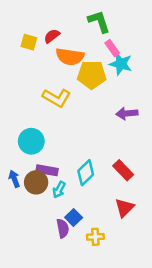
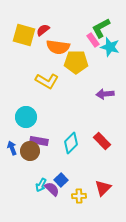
green L-shape: (99, 22) -> (101, 28), moved, turned -100
yellow square: (29, 42) -> (24, 35), size x1.6
cyan star: (121, 64) -> (110, 47), moved
cyan arrow: (59, 190) -> (41, 185), moved
red triangle: (124, 208) -> (103, 188), moved
purple semicircle: (63, 228) -> (52, 189), turned -35

